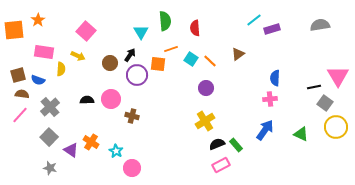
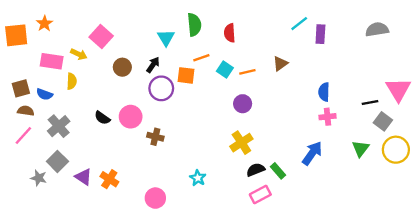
purple rectangle: (272, 29) -> (320, 34), turned -70
yellow arrow: (78, 56) -> (79, 54), moved
orange line: (210, 61) -> (247, 72), turned -56
brown circle: (110, 63) -> (122, 67), moved
pink cross: (270, 99) -> (327, 117), moved
black semicircle: (87, 100) -> (102, 118), turned -144
green triangle: (301, 134) -> (361, 148), moved, turned 42
orange cross: (91, 142) -> (109, 179), moved
cyan star: (116, 151) -> (198, 178), moved
gray star: (50, 168) -> (39, 178), moved

